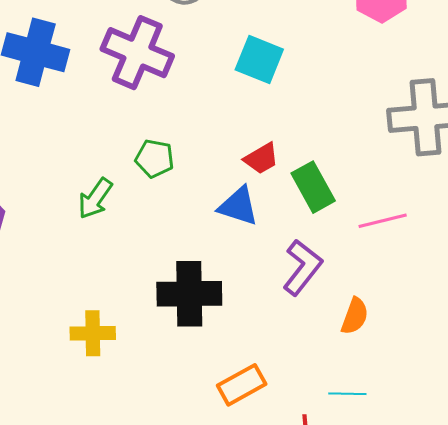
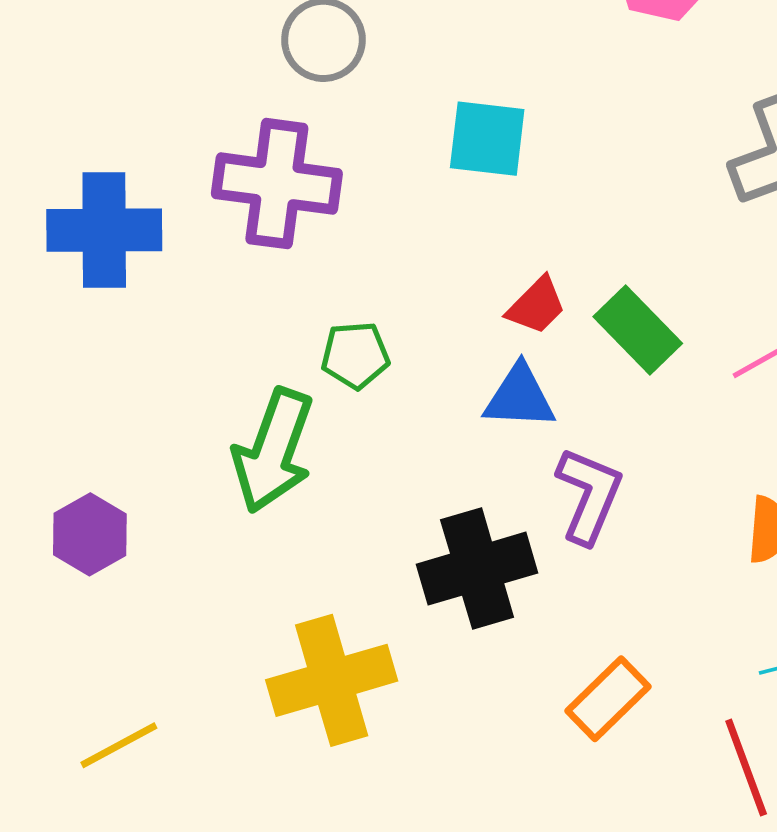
green arrow: (95, 199) -> (273, 451), size x1.6
purple L-shape: (302, 267) -> (589, 495), moved
yellow cross: (93, 333) -> (332, 680), size x1.6

